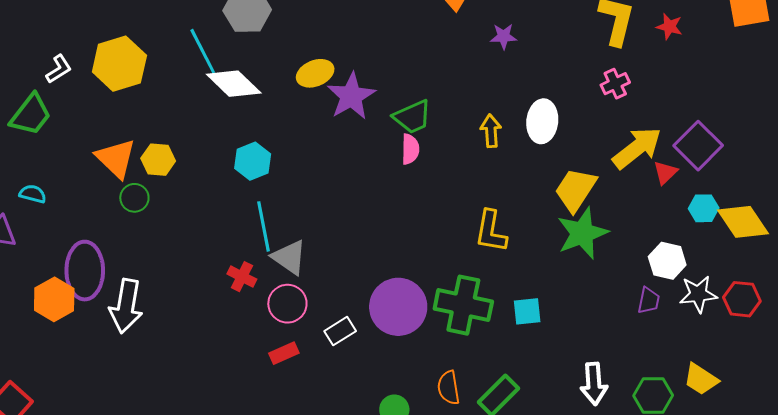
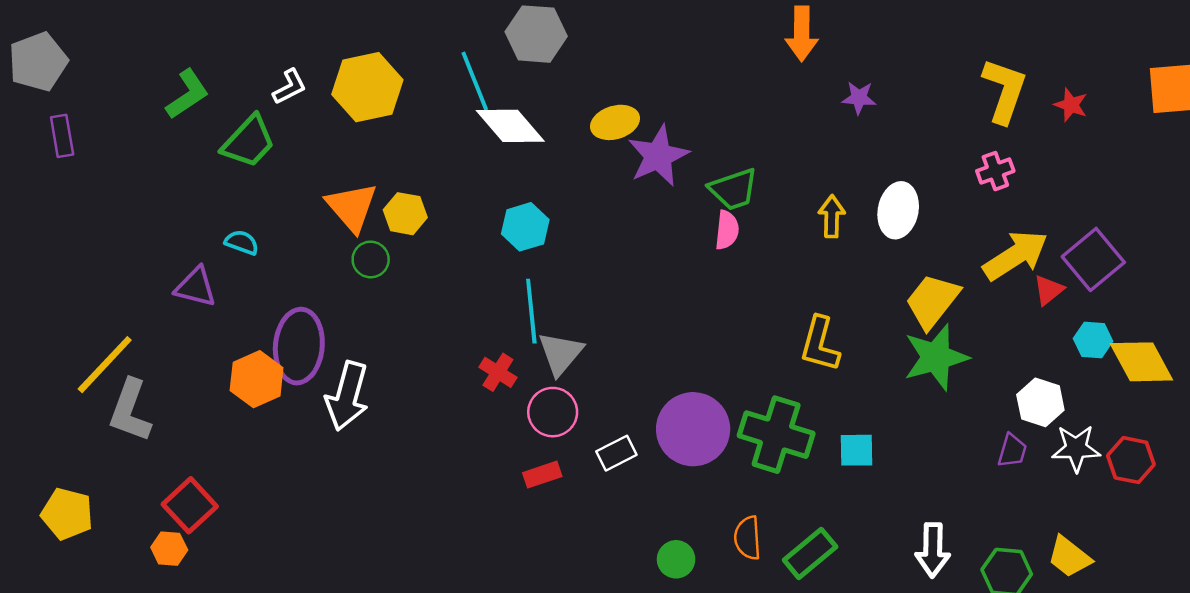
gray triangle: (289, 257) -> (561, 353), turned 30

